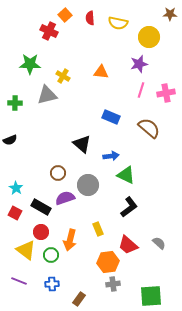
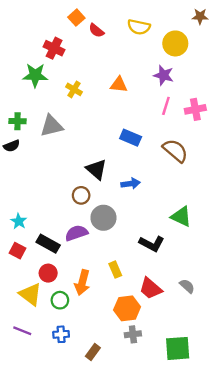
red semicircle: (90, 18) -> (96, 31), moved, turned -48
red cross: (49, 31) -> (54, 48), moved
purple star: (139, 64) -> (164, 75), turned 30
gray triangle: (47, 95) -> (52, 126), moved
black semicircle: (10, 140) -> (12, 146), moved
brown circle: (58, 173) -> (81, 195), moved
green triangle: (126, 175) -> (181, 217), moved
black L-shape: (129, 207) -> (152, 244), turned 65

